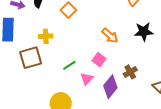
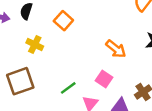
yellow cross: (46, 36) -> (35, 44), moved, turned 32

